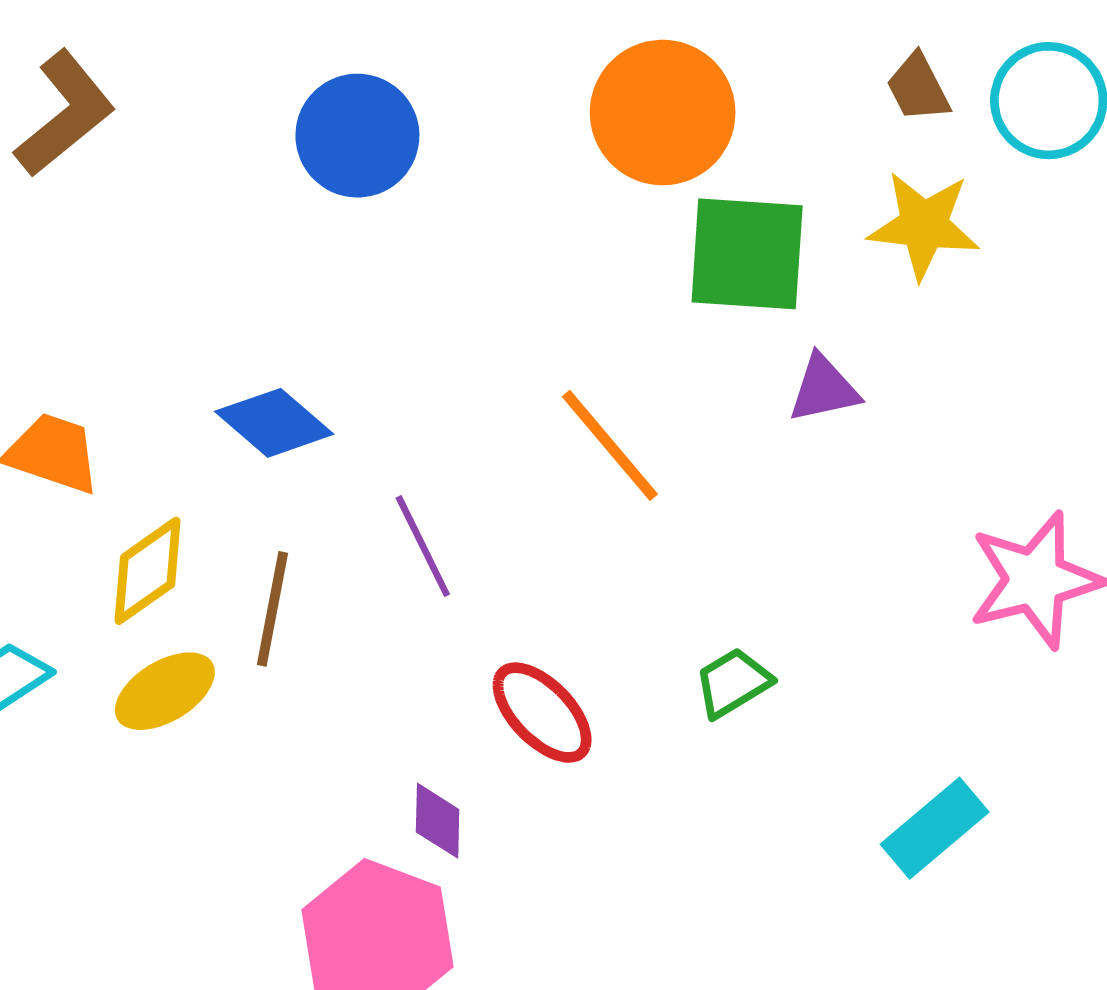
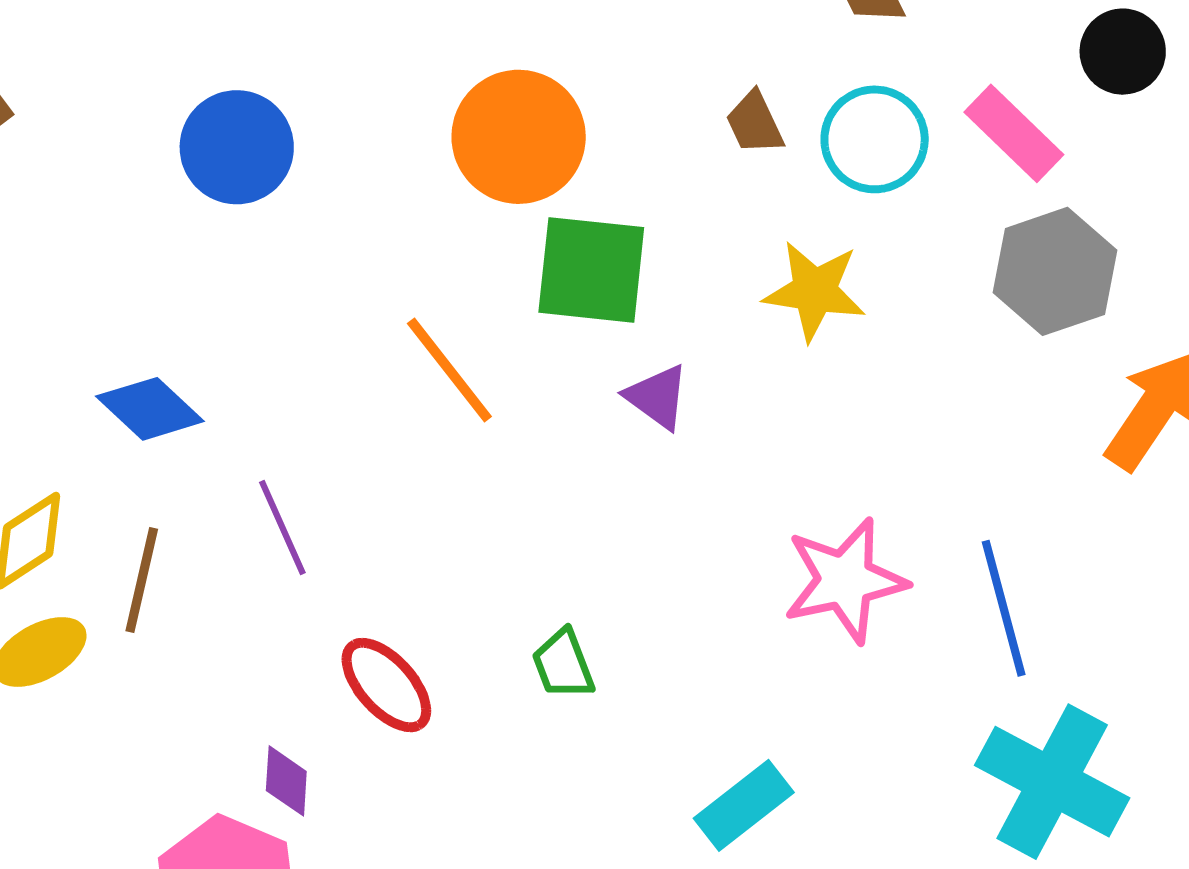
yellow star: (924, 225) -> (815, 291), moved
purple triangle: (824, 389) -> (657, 397), turned 46
orange line: (610, 445) -> (449, 370), moved
green trapezoid: (733, 683) -> (563, 664), turned -82

